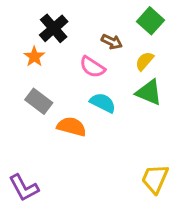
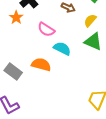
pink semicircle: (92, 67) -> (46, 29), moved
gray rectangle: (39, 101) -> (13, 71), moved

